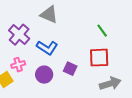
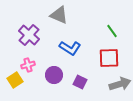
blue L-shape: (47, 48) -> (70, 48), moved
purple square: (70, 69) -> (80, 82), moved

